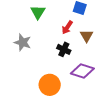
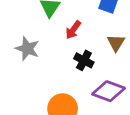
red arrow: (67, 27) -> (73, 30), moved

